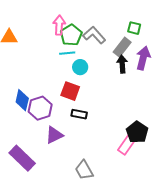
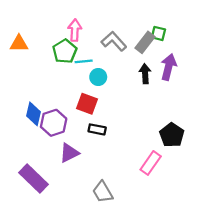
green pentagon: (71, 35) -> (65, 51), moved
gray rectangle: (122, 47) -> (145, 42), moved
black pentagon: (137, 132) -> (172, 135), moved

